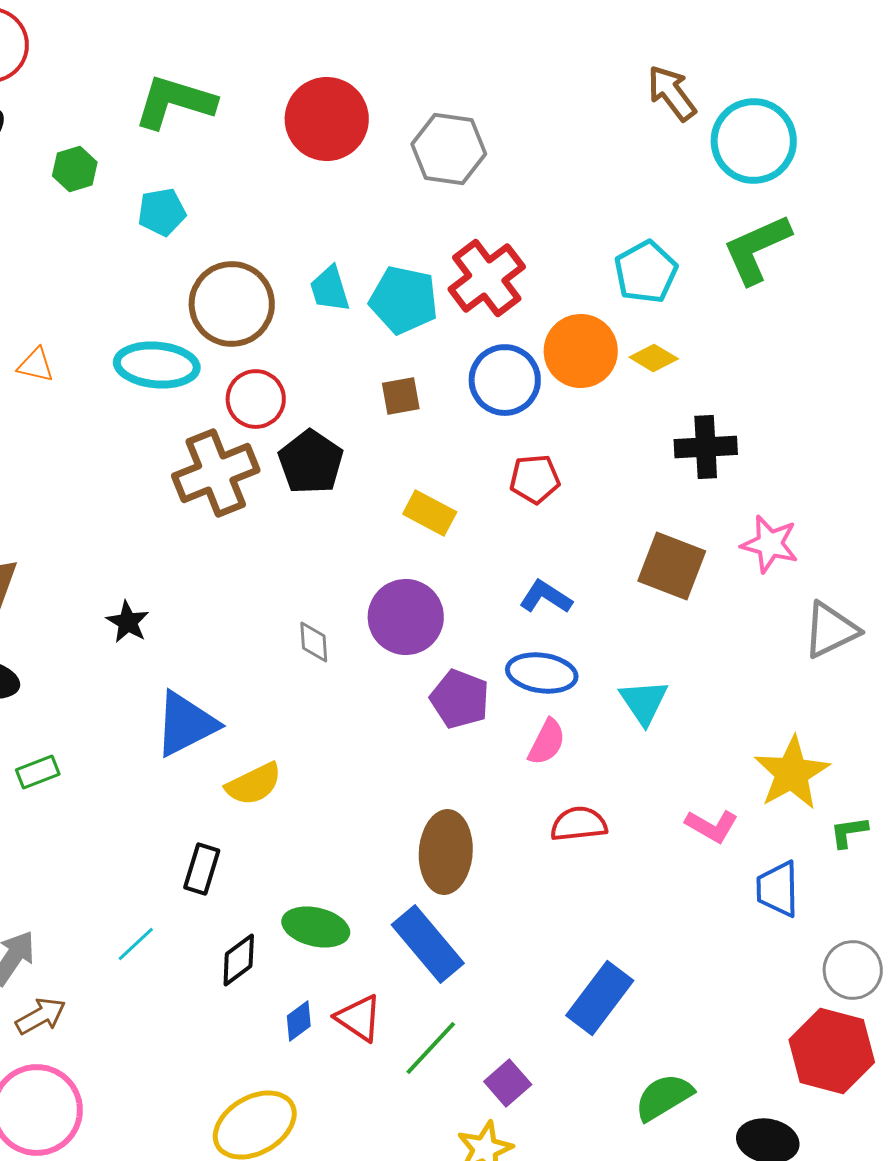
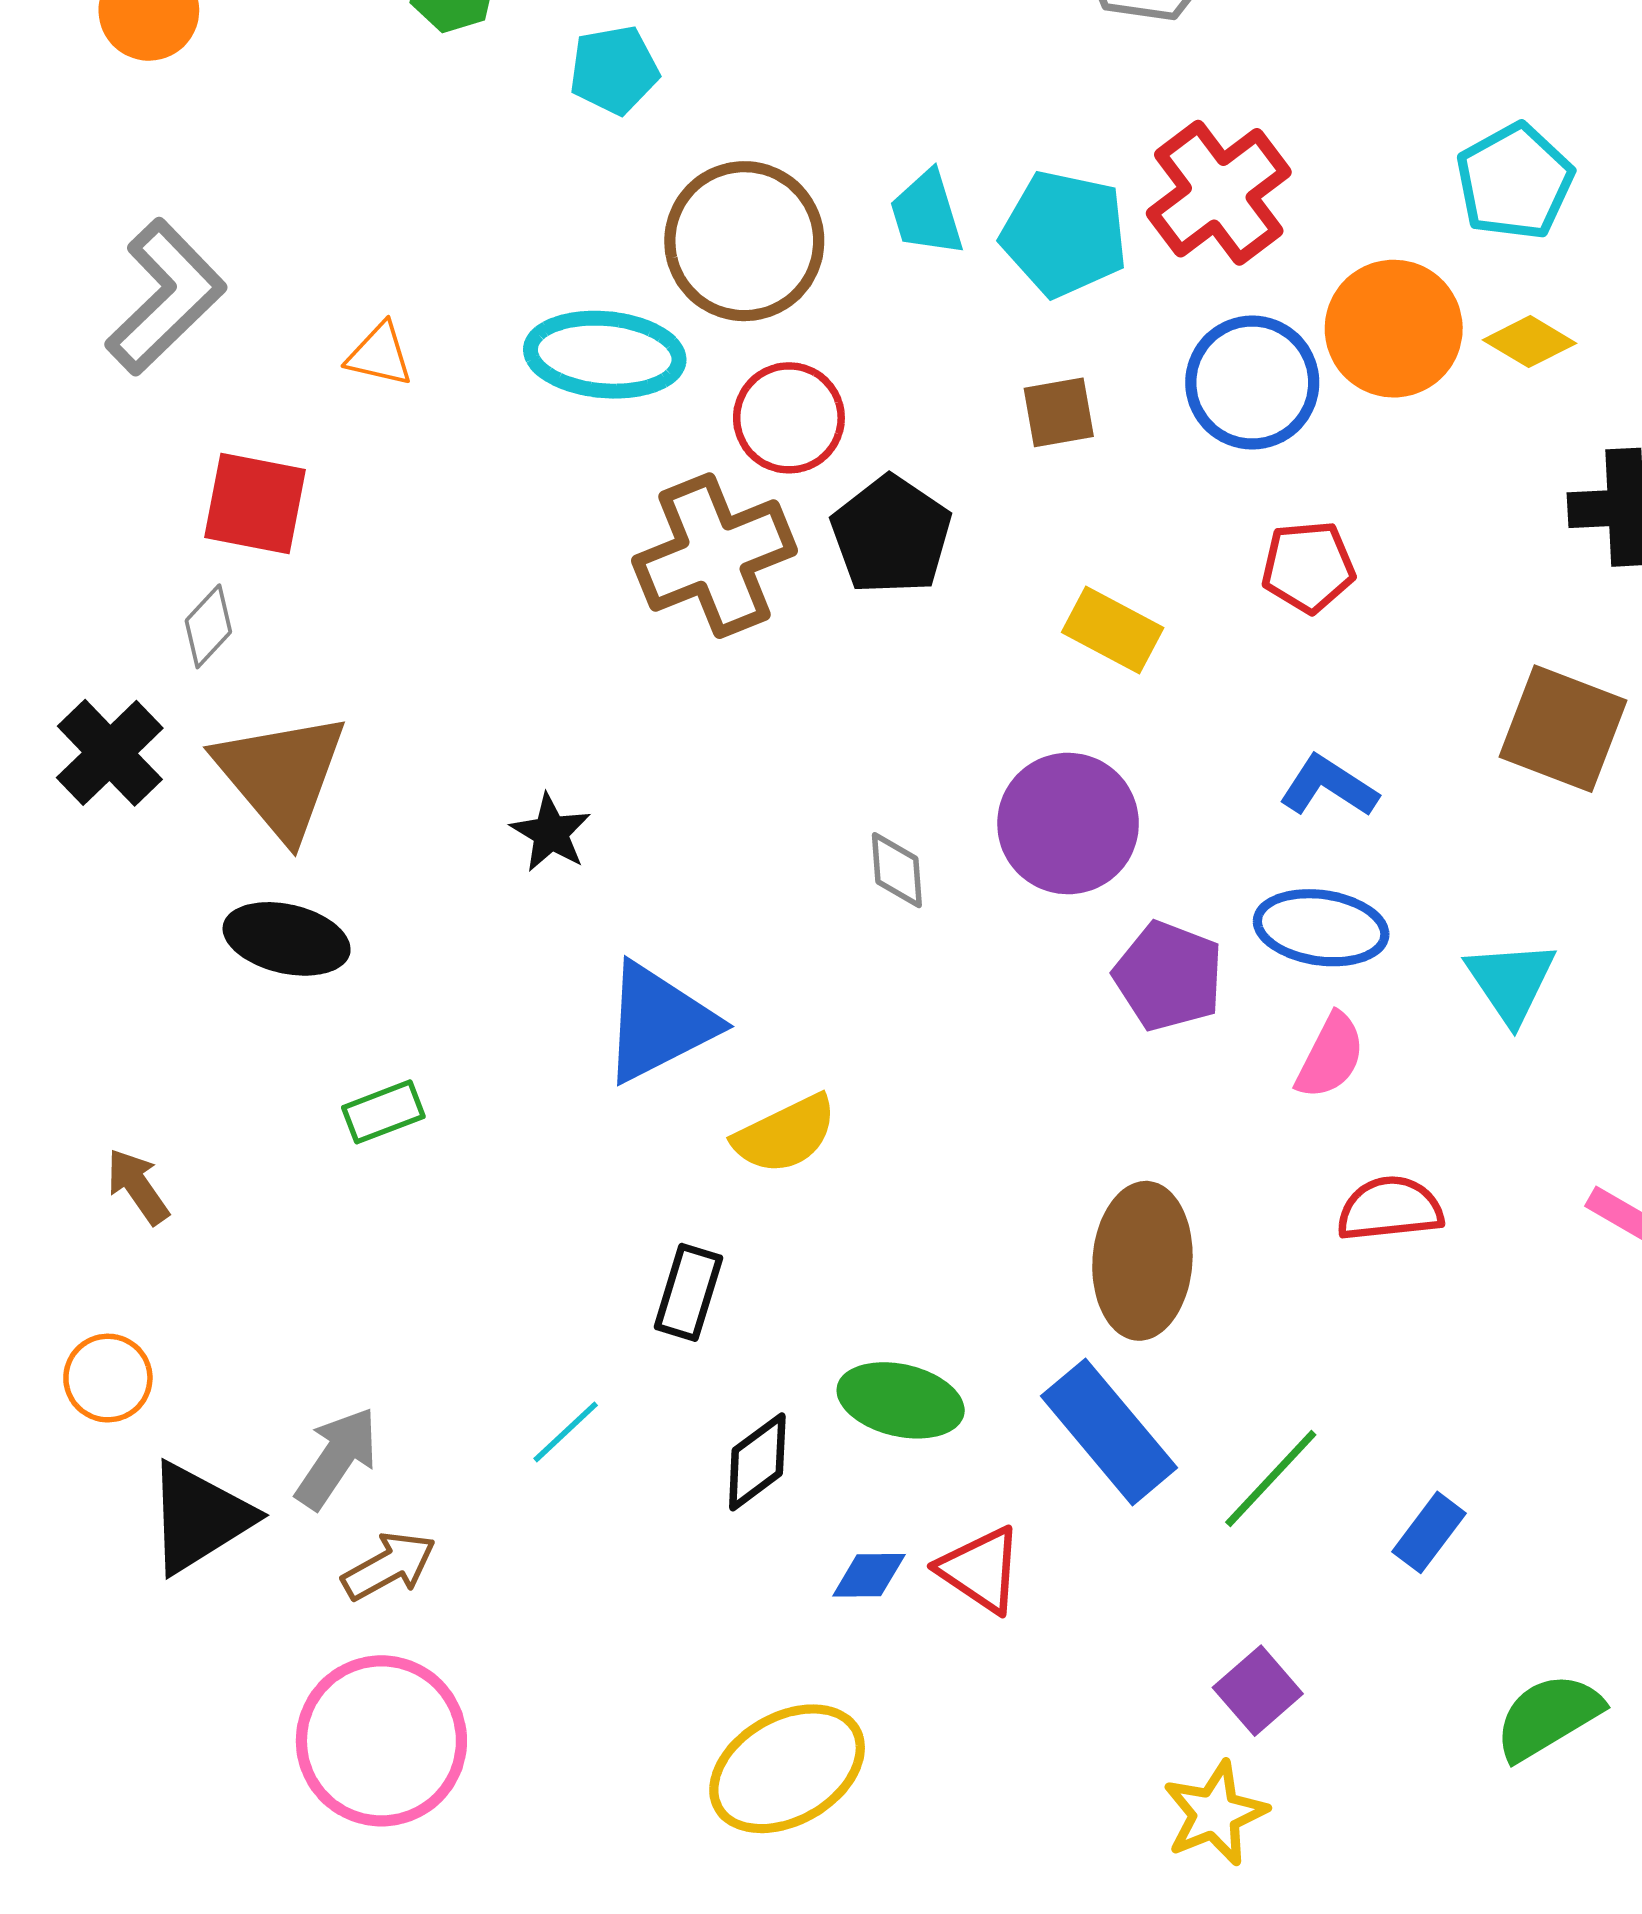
blue rectangle: (600, 998) -> (1429, 1532), size x0.6
blue diamond: (299, 1021) -> (869, 1575), turned 36
green line: (431, 1048) -> (1271, 1478), moved

